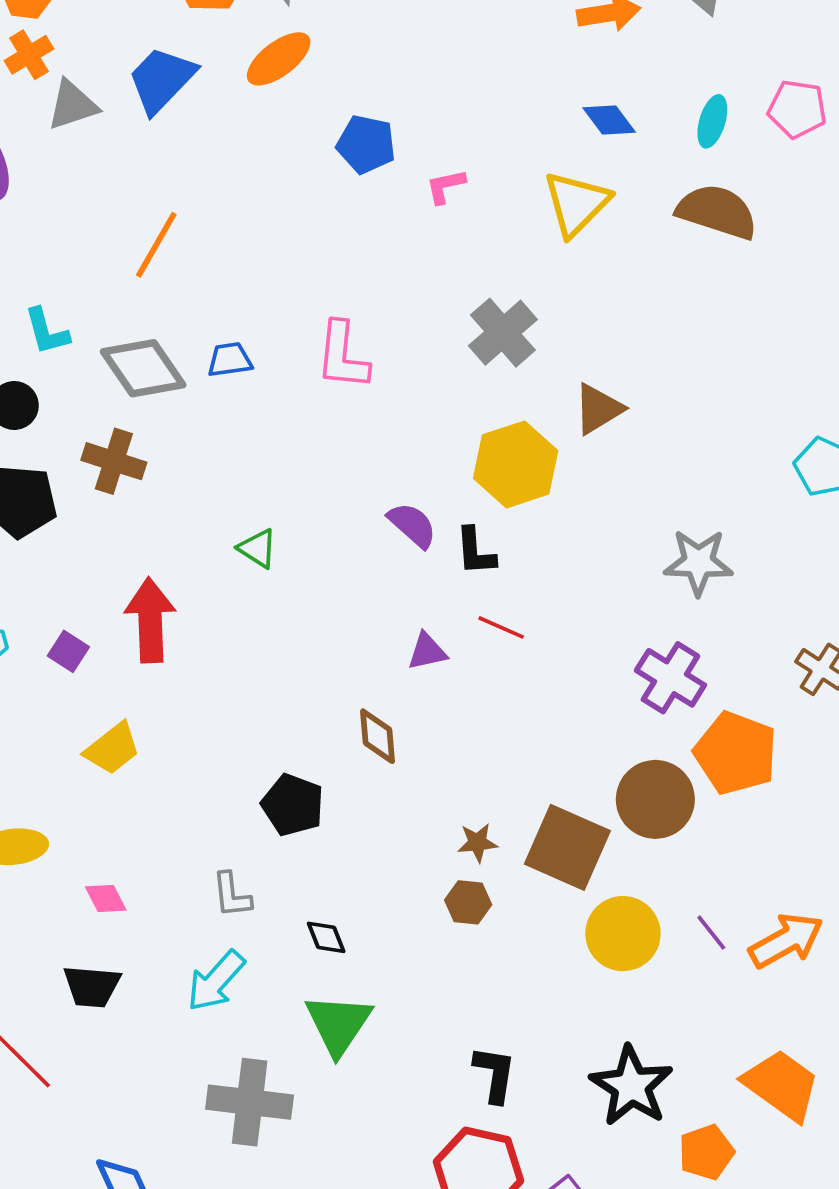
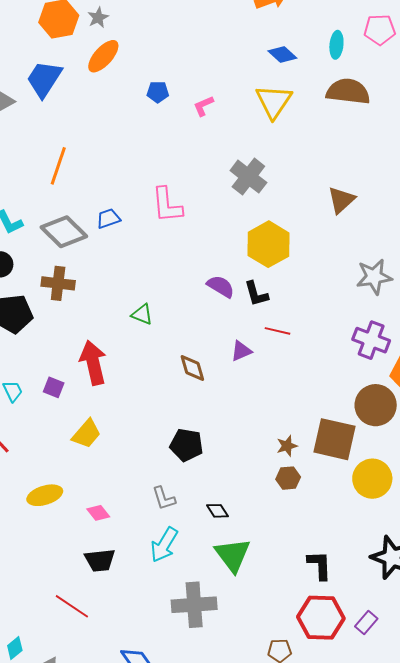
blue pentagon: (366, 144) -> (158, 92), size x0.7
brown triangle: (598, 409) -> (341, 200), moved
brown diamond: (378, 736) -> (192, 368), moved

